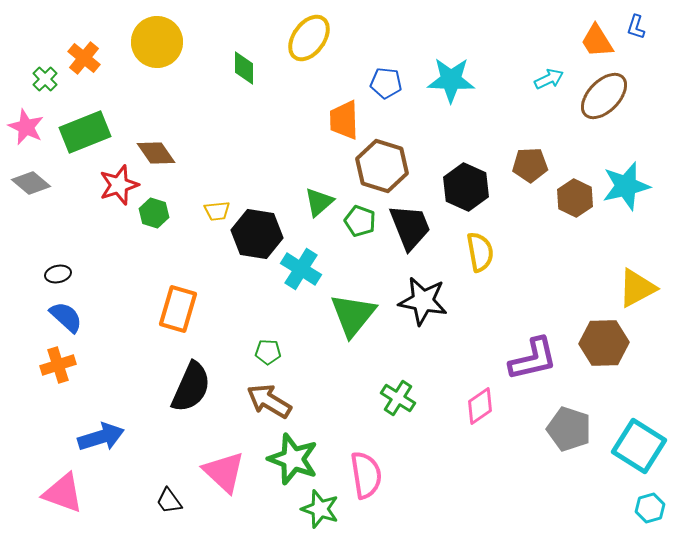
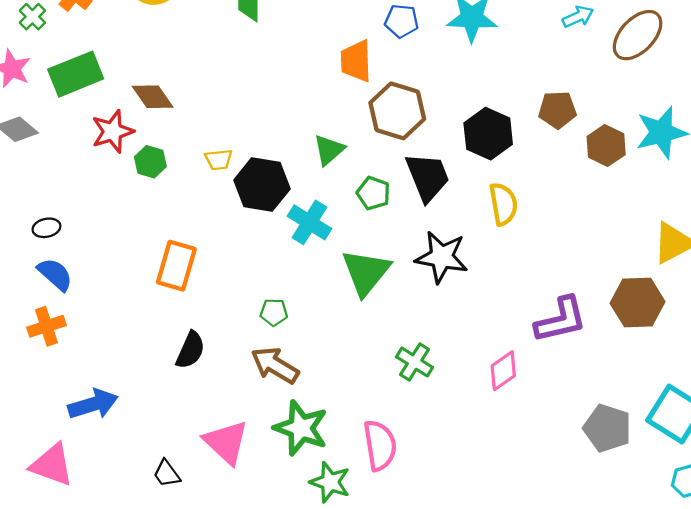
green pentagon: (360, 221) -> (373, 193), moved
black semicircle: (191, 387) -> (190, 350), size x0.7
gray pentagon: (569, 429) -> (607, 428), moved

